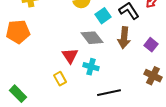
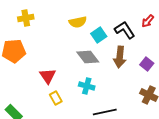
red triangle: (70, 56) -> (48, 76), moved

